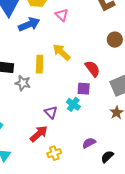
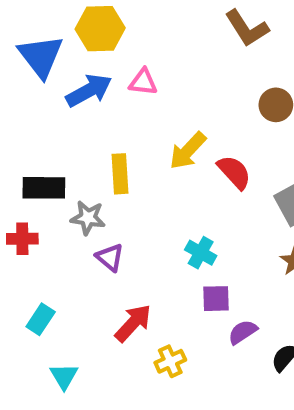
pink triangle: (62, 15) -> (143, 82), moved, turned -32
yellow arrow: (62, 52) -> (188, 151), moved, turned -84
purple square: (84, 89) -> (216, 299), moved
purple triangle: (51, 112) -> (110, 257), moved

